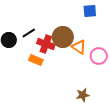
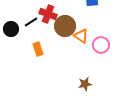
red cross: (46, 44) -> (48, 14), moved
orange rectangle: (36, 60) -> (38, 49), turned 48

